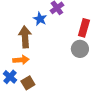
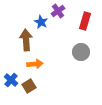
red rectangle: (84, 28) -> (85, 21), moved
orange arrow: (21, 60) -> (35, 64), moved

